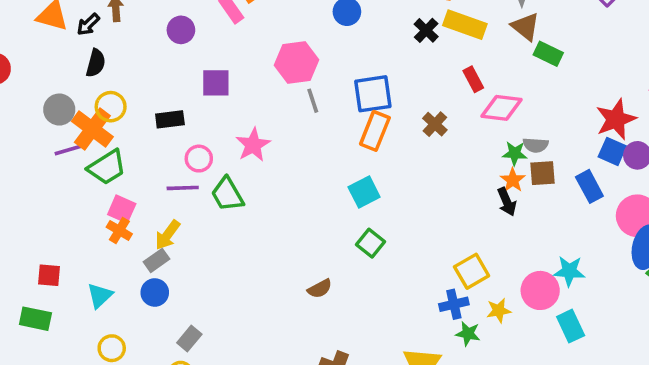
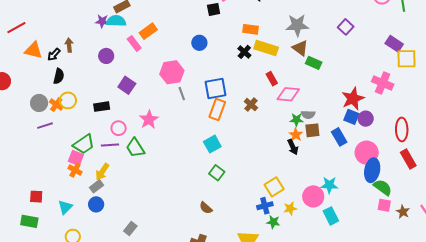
purple square: (216, 83) -> (127, 85), turned 36
orange cross: (92, 129) -> (56, 105), moved, size x0.6
green trapezoid: (107, 167) -> (84, 144), moved
brown semicircle: (320, 289) -> (206, 208), moved, turned 72
gray rectangle: (189, 339) -> (130, 229), moved

